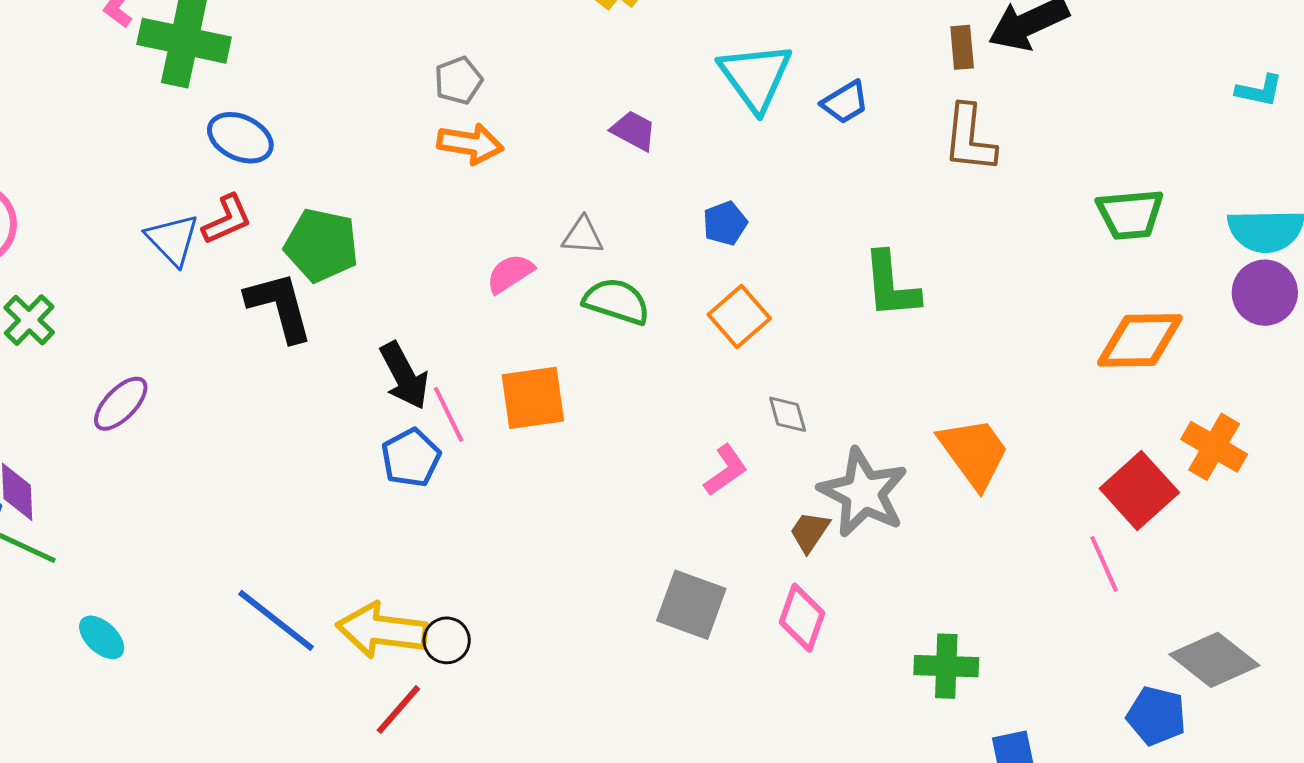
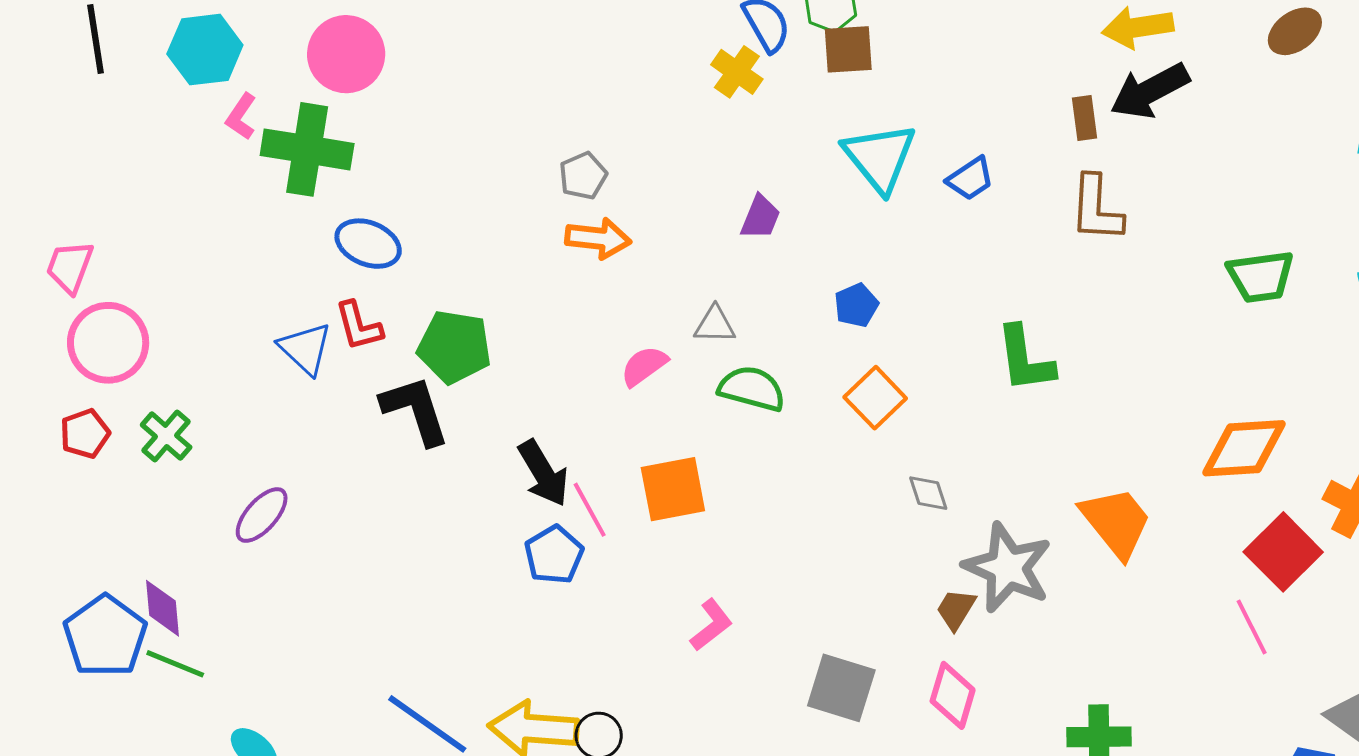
purple trapezoid: (634, 131) -> (760, 217), turned 87
red L-shape: (227, 220) -> (359, 326), turned 102
orange diamond: (1140, 340) -> (1244, 448), moved
pink L-shape: (726, 470) -> (711, 625), moved

